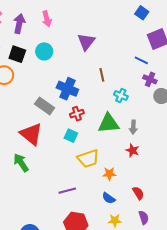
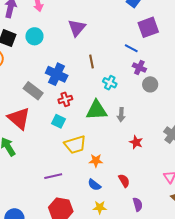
red star: (132, 150) -> (136, 142), moved
purple semicircle: (144, 218) -> (138, 204), moved

